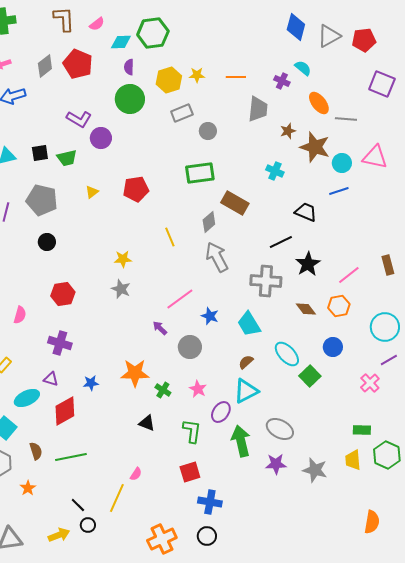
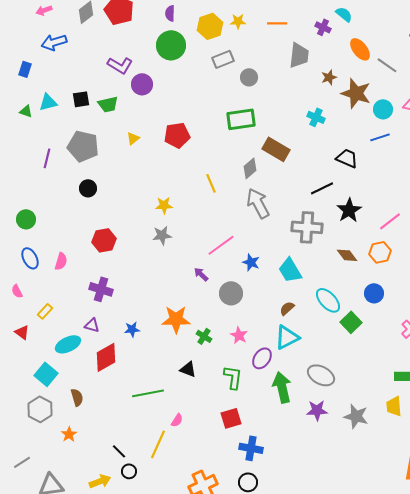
gray line: (346, 119) -> (387, 65), turned 30
gray star: (121, 289) -> (162, 235), turned -30
green line: (71, 457) -> (148, 393), moved

